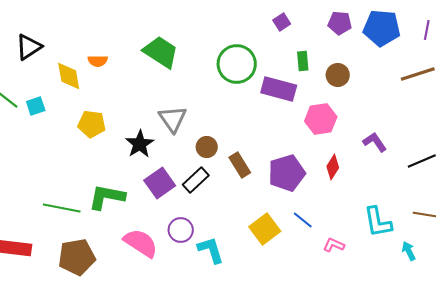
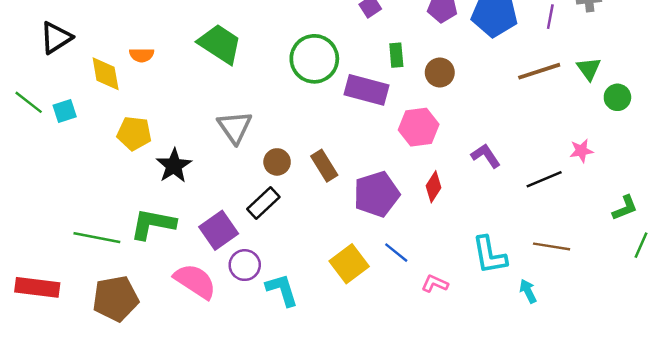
black star: (140, 144) -> (174, 166), moved
brown rectangle: (240, 165) -> (324, 166), moved
purple square: (160, 183) -> (219, 230), moved

